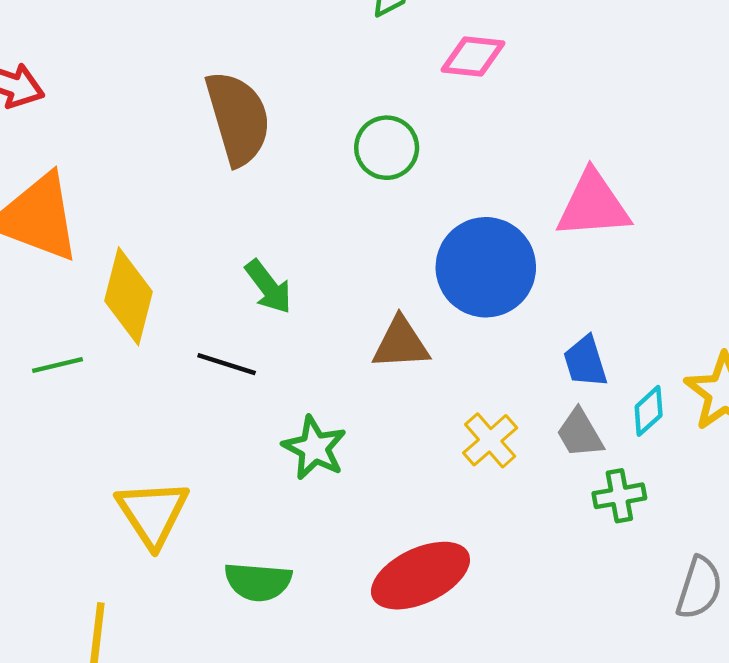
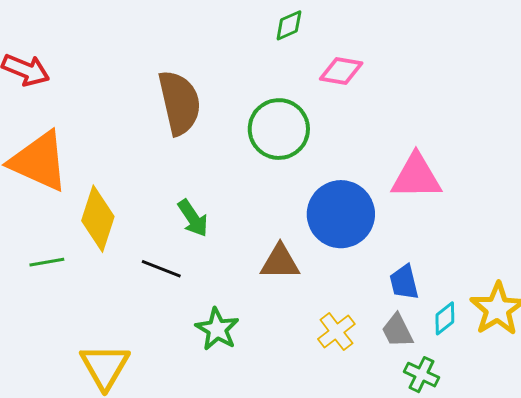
green circle: (387, 148) -> (279, 129), size x1.4
green cross: (619, 496) -> (422, 375), turned 32

